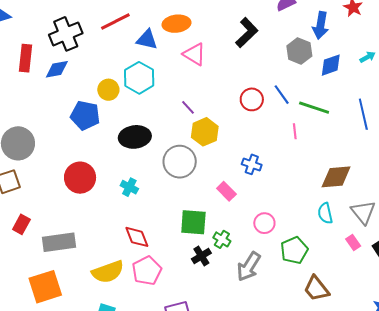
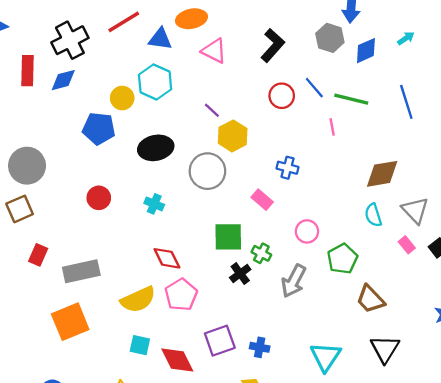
black L-shape: (247, 33) -> (273, 45), moved
red circle: (80, 178) -> (99, 198), size x0.7

